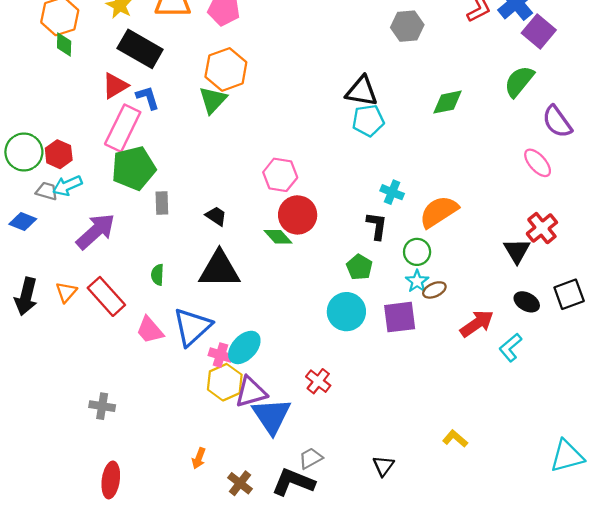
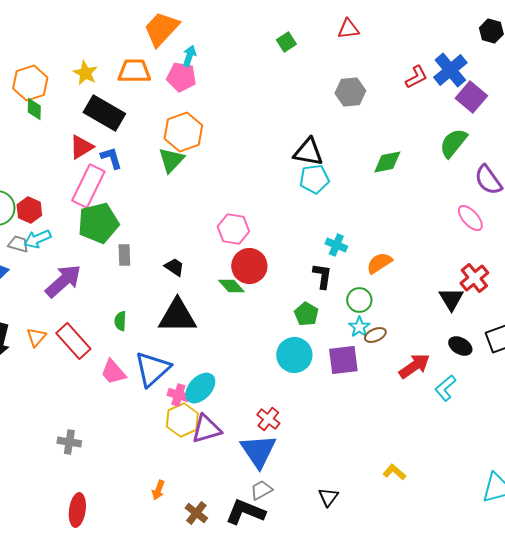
orange semicircle: (439, 212) -> (379, 263), size x0.7
blue triangle: (272, 416) -> (258, 451), moved

